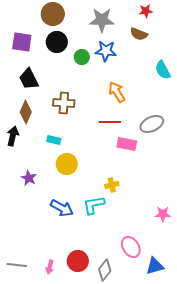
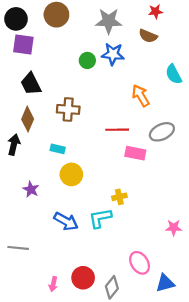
black circle: (57, 42) -> (16, 19), moved
orange arrow: (117, 92) -> (141, 96), moved
gray line: (17, 265) -> (18, 248), moved

